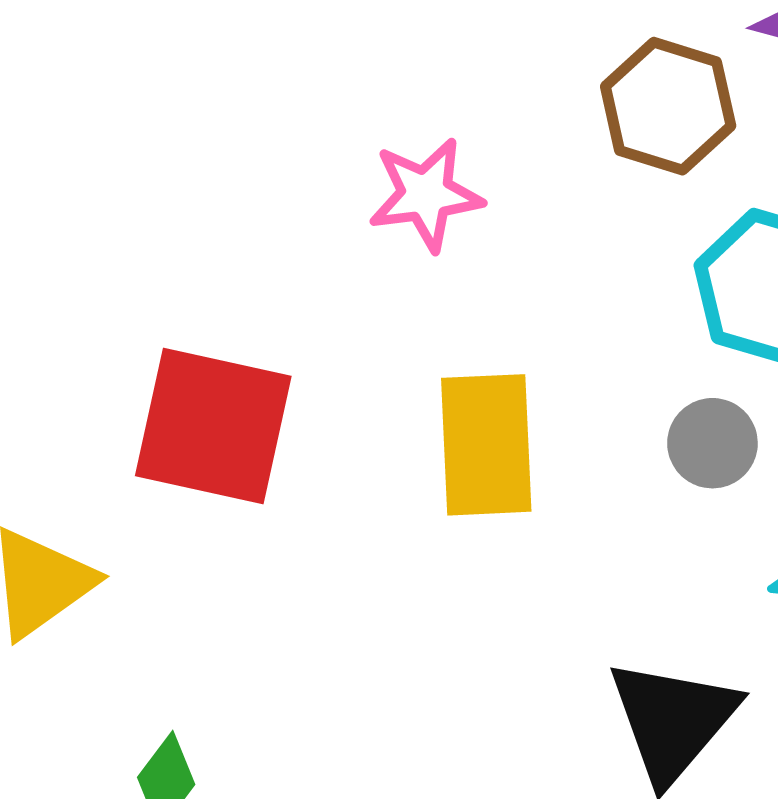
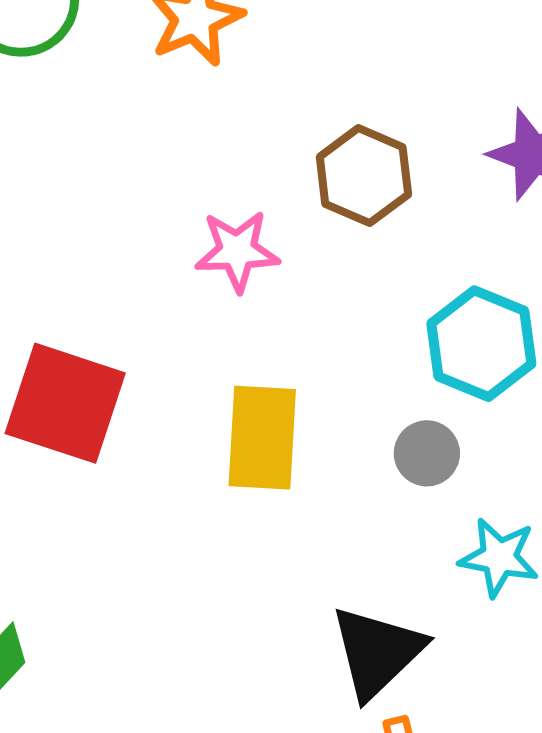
brown hexagon: (668, 106) -> (364, 176), moved

